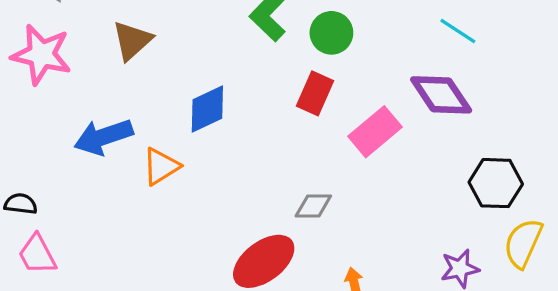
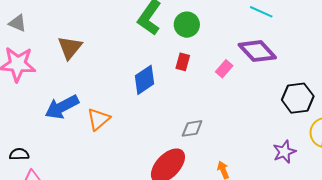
red rectangle: (315, 93) -> (183, 62), size x0.7
blue diamond: (207, 109) -> (145, 80), moved
pink rectangle: (375, 132) -> (224, 69), moved, size x0.6

